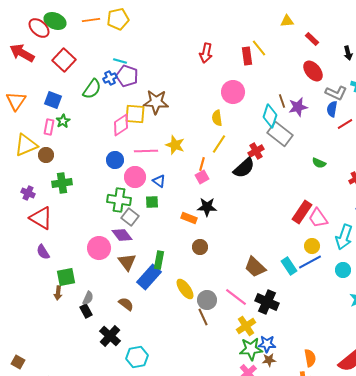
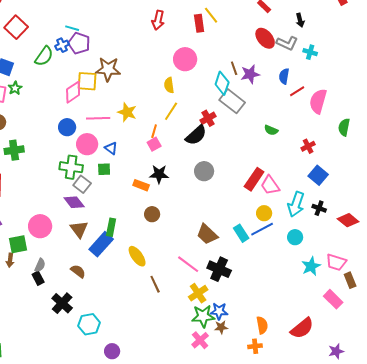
gray L-shape: (336, 93) -> (287, 43), moved
pink circle: (99, 248) -> (40, 226), moved
gray circle: (207, 300) -> (204, 171), moved

